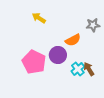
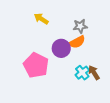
gray star: (93, 25) -> (80, 26), moved
purple circle: (58, 55) -> (61, 48), moved

